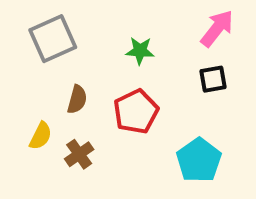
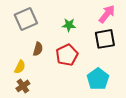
black square: (213, 79) -> (105, 39), size x1.5
brown cross: (79, 154) -> (23, 86), moved

